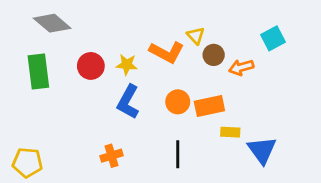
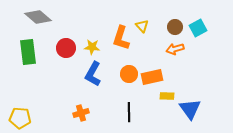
orange L-shape: (167, 52) -> (121, 38), turned 80
brown circle: (214, 55) -> (175, 27), moved

